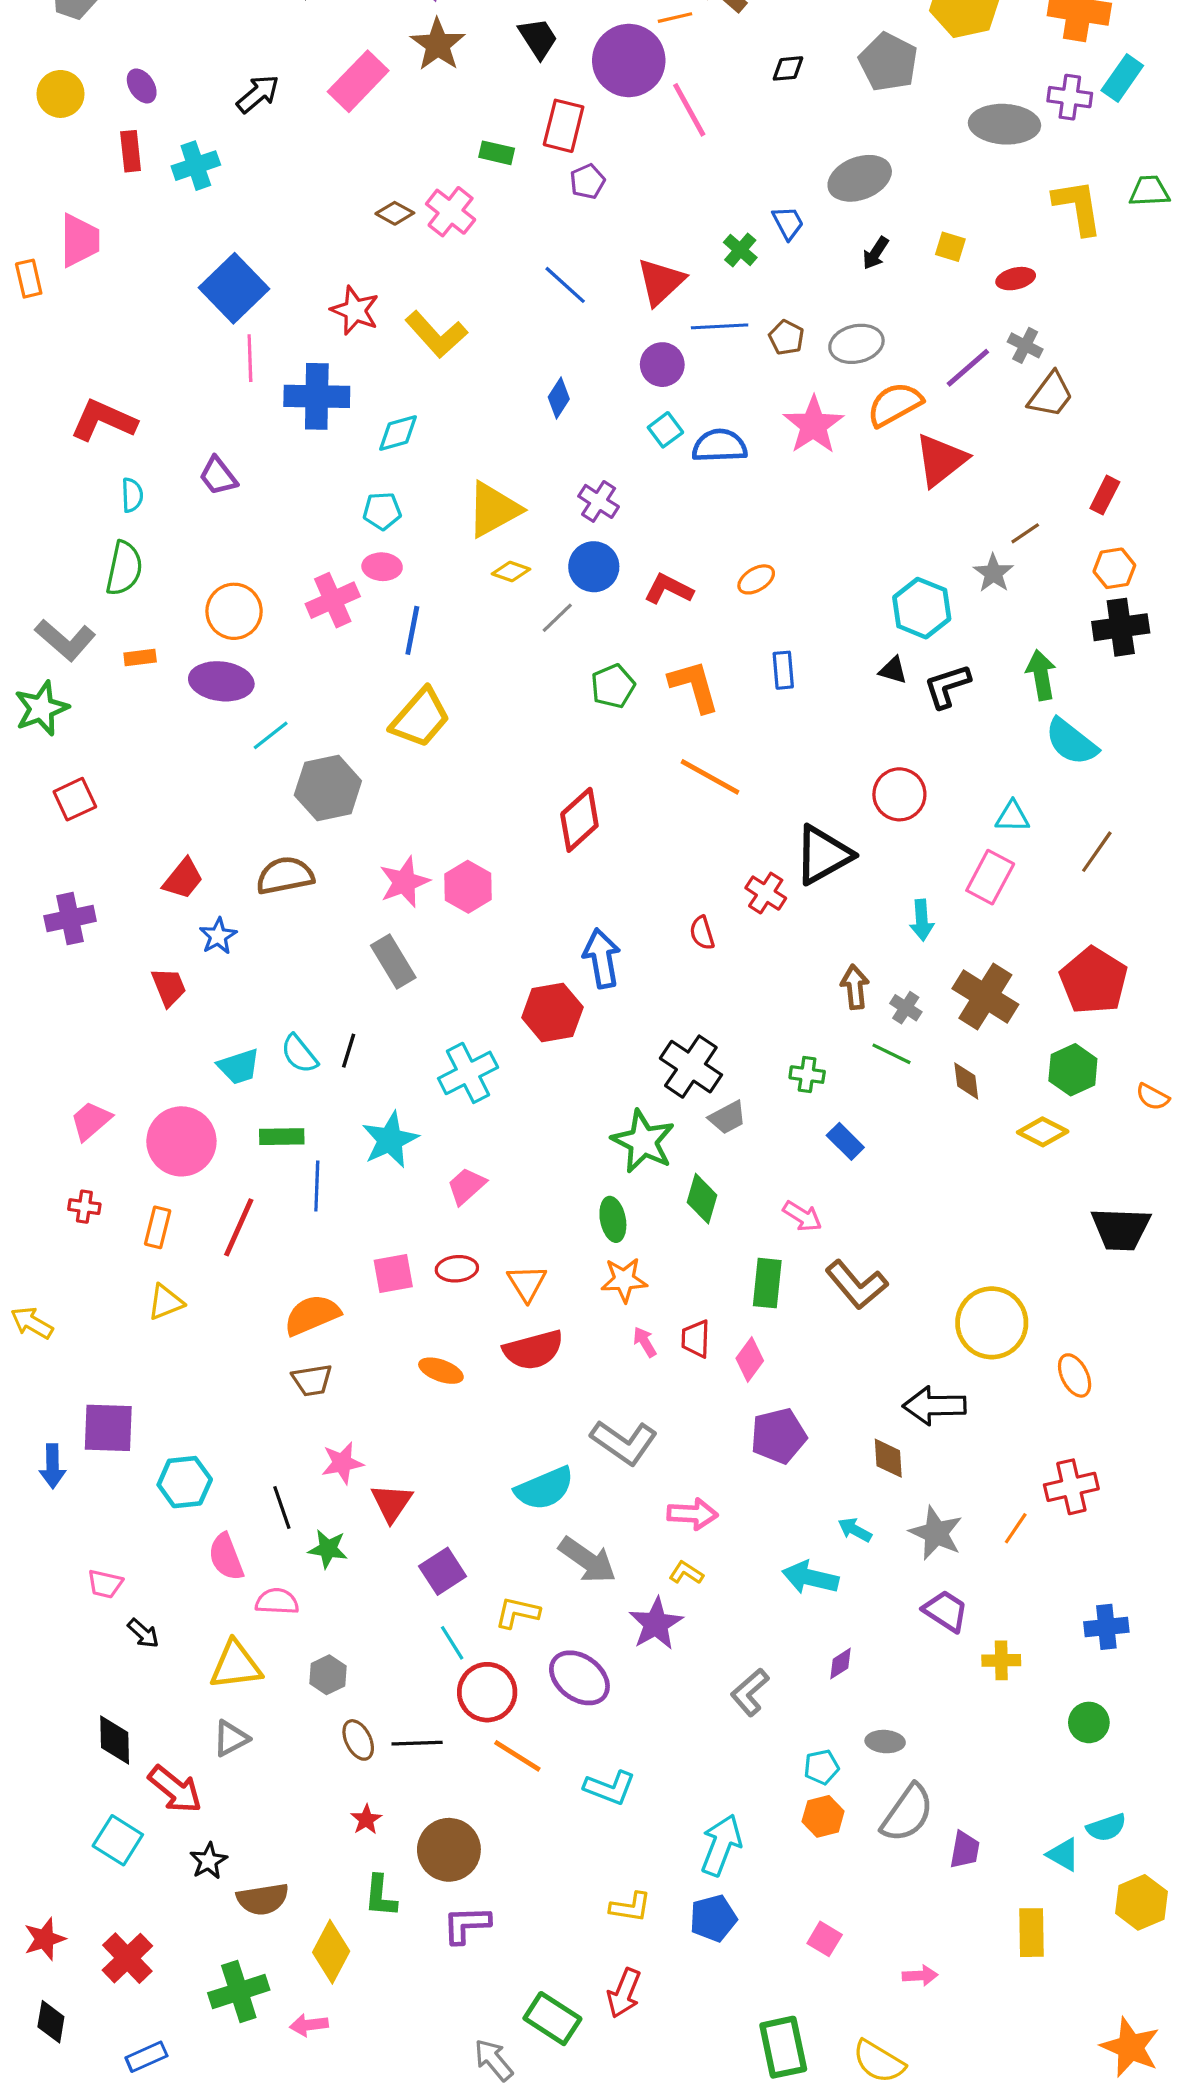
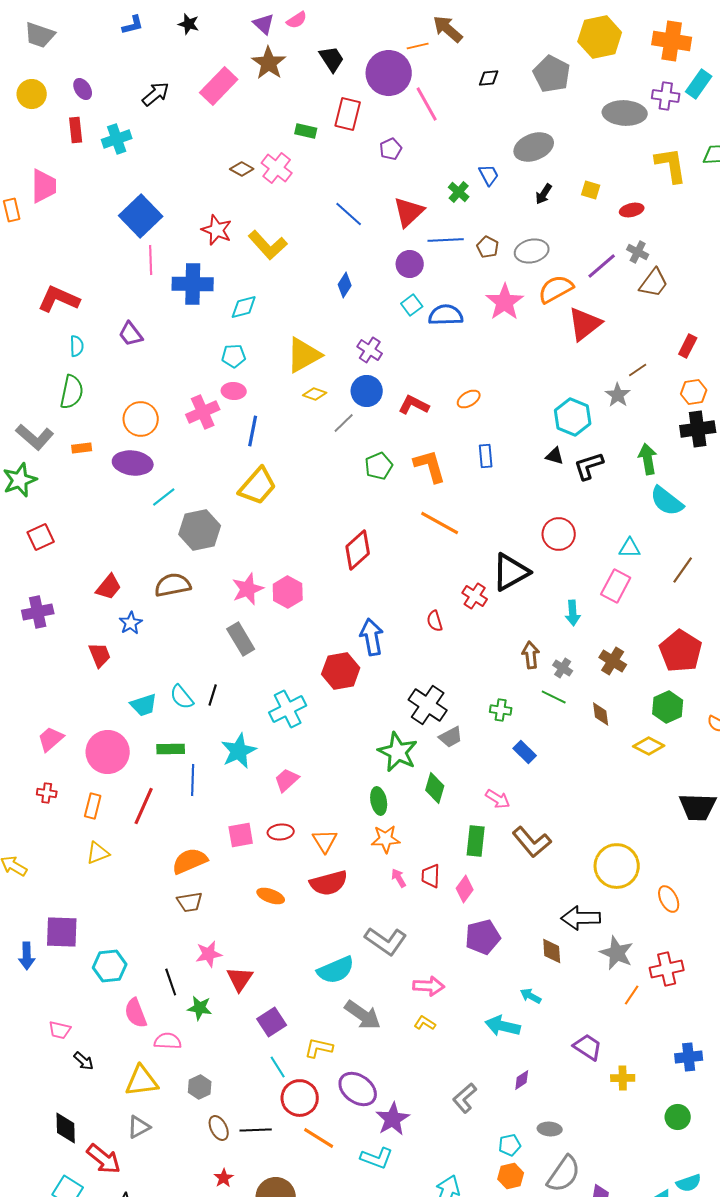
purple pentagon: (587, 181) -> (391, 149), moved
brown cross: (985, 997) -> (613, 661), size x0.7
gray star: (936, 1533) -> (617, 953), moved
purple star: (656, 1624) -> (393, 1119), moved

